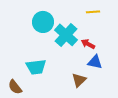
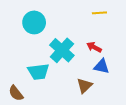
cyan circle: (43, 22) -> (34, 22), moved
cyan cross: (66, 35) -> (62, 50), moved

